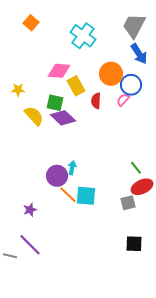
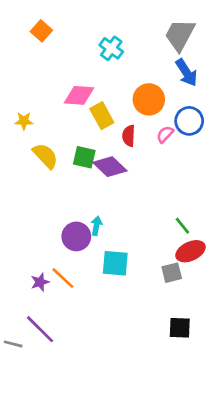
cyan cross: (83, 36) -> (111, 48), size x0.7
blue circle: (131, 85) -> (189, 121), moved
green square: (55, 103) -> (84, 157), moved
purple diamond: (63, 118) -> (110, 167), moved
orange line: (68, 195) -> (63, 278), moved

